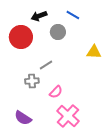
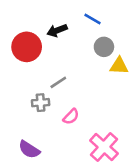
black arrow: (39, 16) -> (57, 30), moved
gray circle: (58, 32) -> (104, 47), moved
pink cross: (68, 116) -> (104, 147), moved

